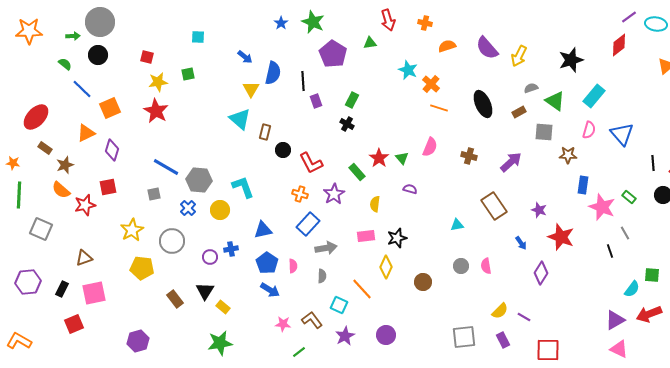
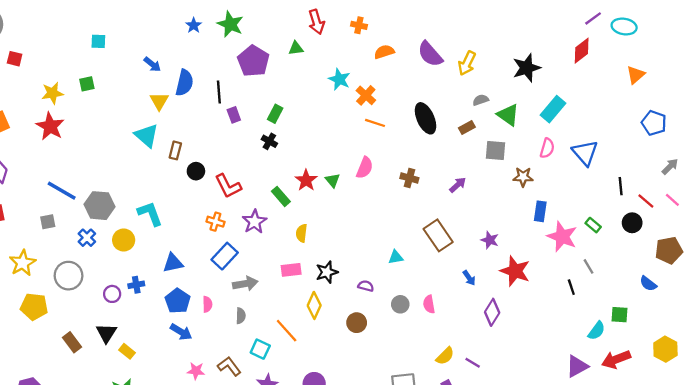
red square: (147, 57) -> (15, 59), moved
purple arrow: (511, 162) -> (458, 185), size x0.7
purple semicircle: (410, 189) -> (366, 286), moved

